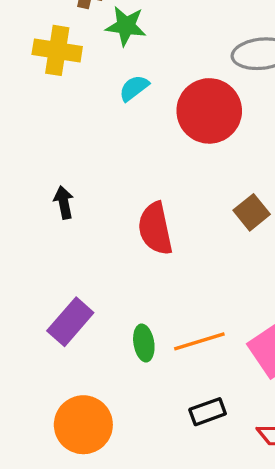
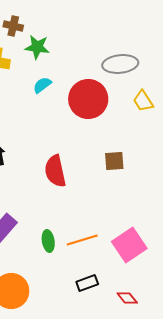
brown square: (252, 212) -> (114, 161), turned 35

